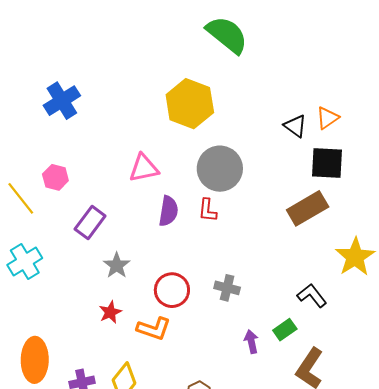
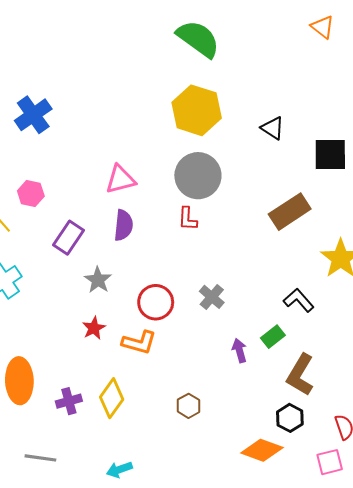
yellow hexagon: (190, 104) -> (197, 110), moved
orange triangle: (327, 118) -> (323, 27), moved, turned -45
black square: (327, 163) -> (330, 155), moved
purple semicircle: (168, 211) -> (123, 225), moved
gray cross: (227, 288) -> (212, 297), turned 30

